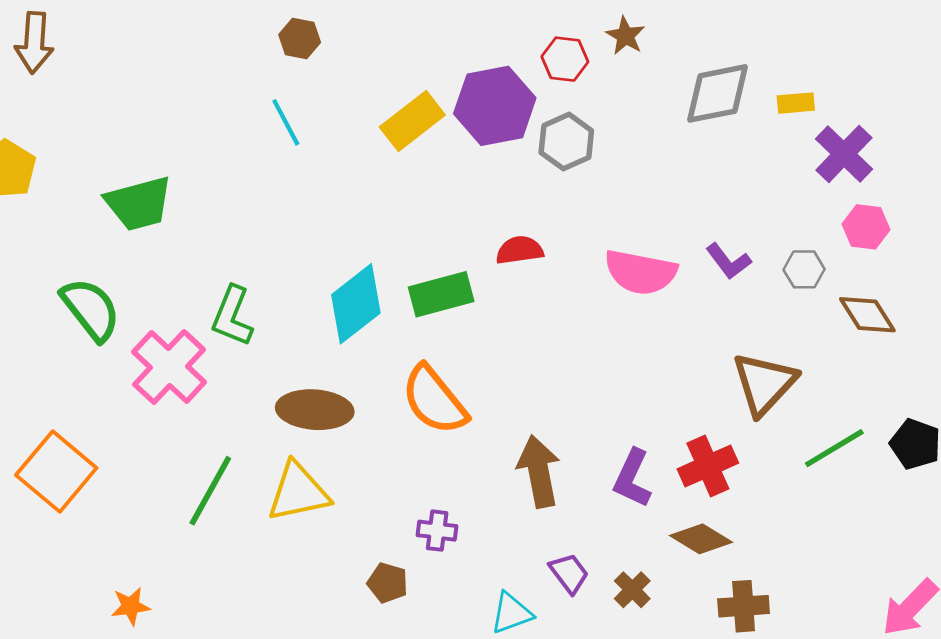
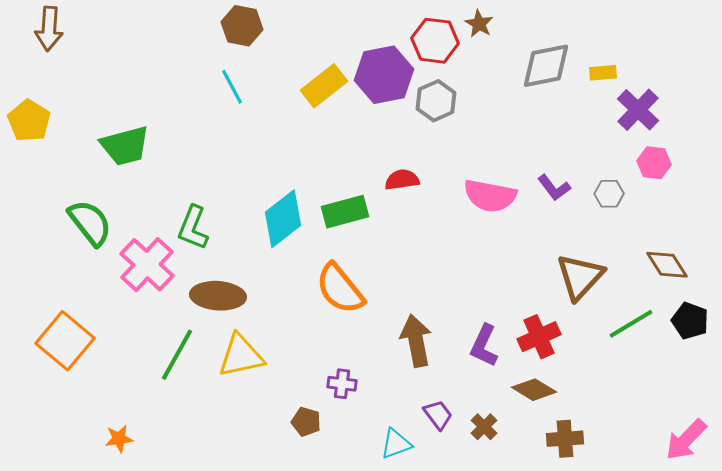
brown hexagon: (300, 38) -> (242, 26), size x1.4
red hexagon: (565, 59) -> (435, 41), size x1.4
brown diamond: (867, 315) -> (667, 265), moved
brown ellipse: (315, 410) -> (218, 296), moved

